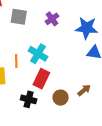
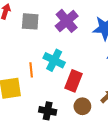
purple cross: (52, 19) -> (67, 21), size x1.5
red rectangle: (41, 79) -> (74, 81), moved

